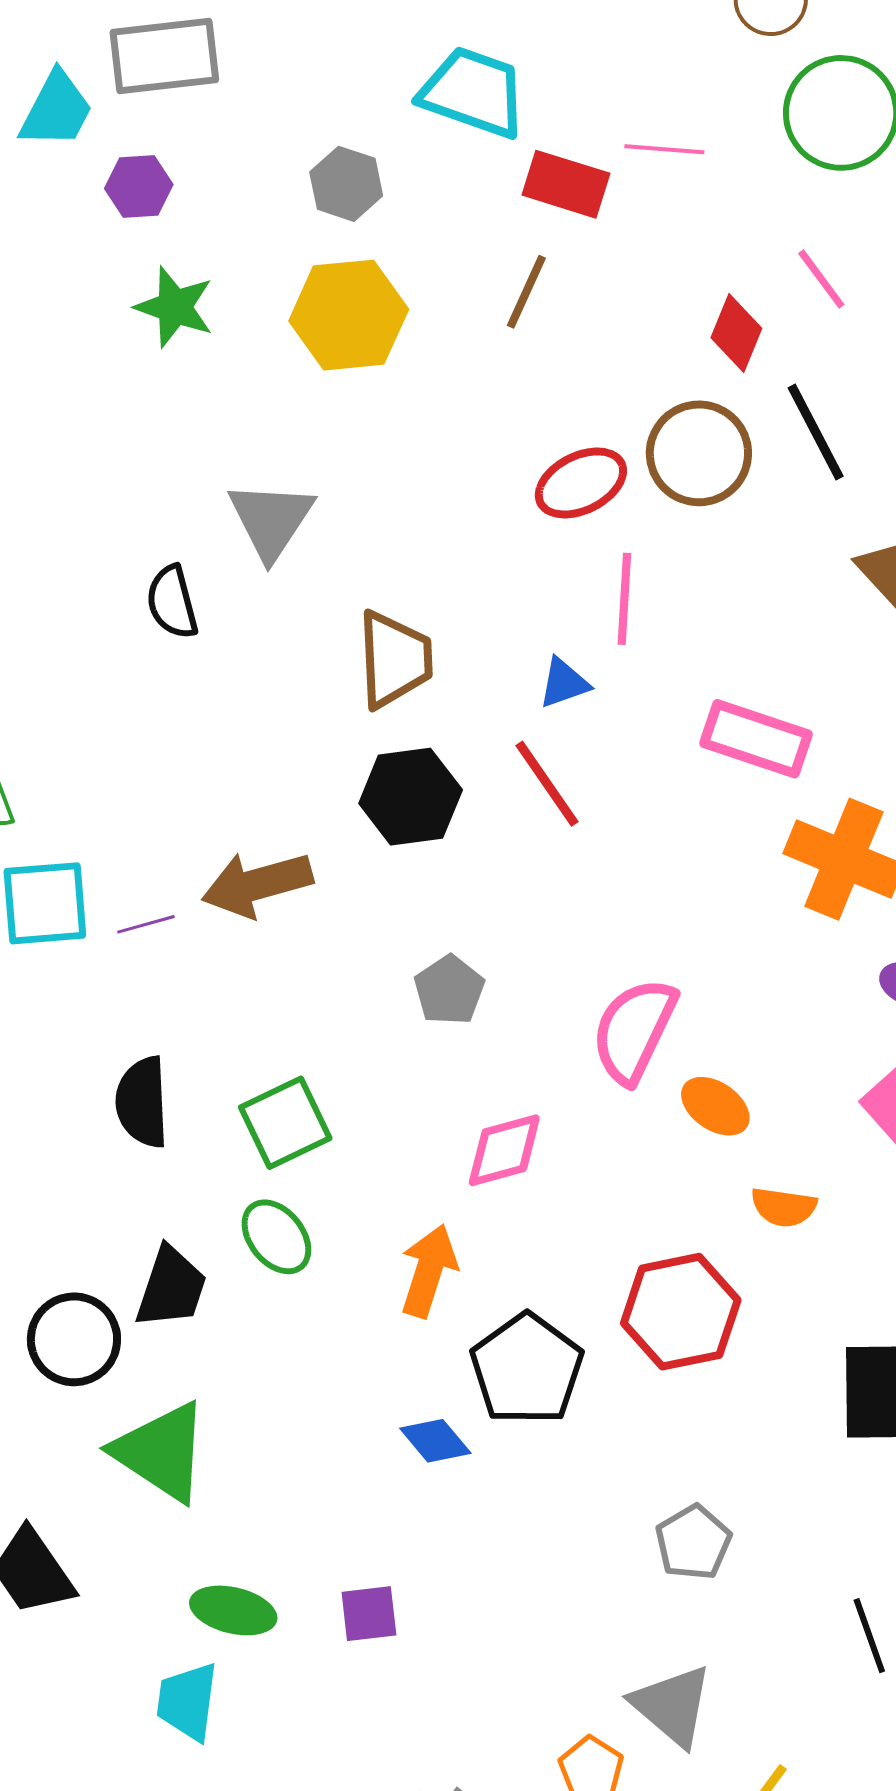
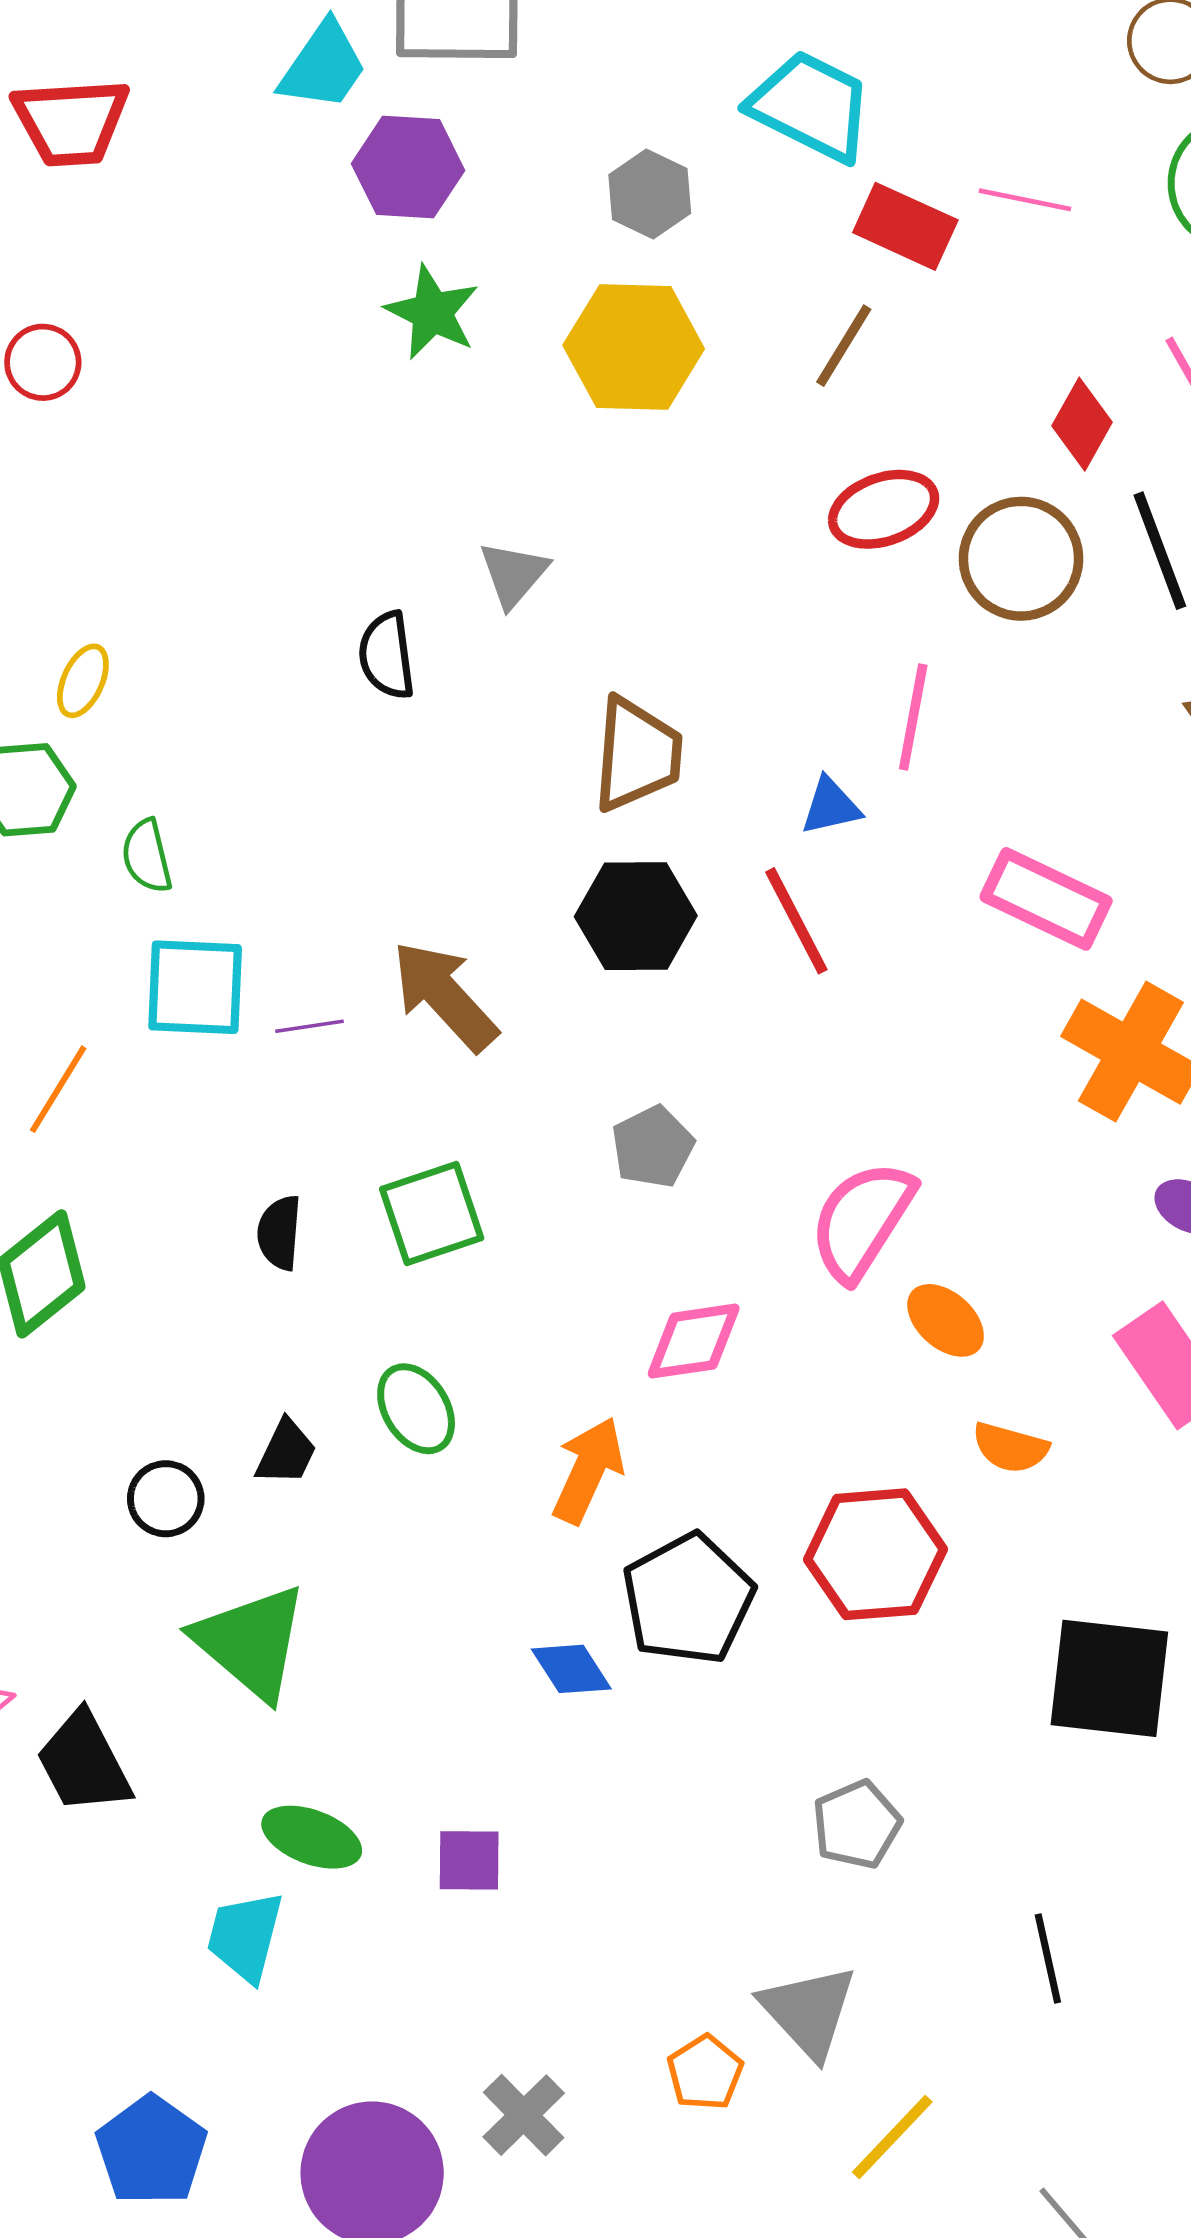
purple hexagon: (139, 186) -> (408, 167), size x1.4
red ellipse: (581, 483) -> (884, 509), moved
gray triangle: (271, 520) -> (513, 574), size x0.7
brown arrow: (257, 884) -> (445, 996), turned 56
black semicircle: (142, 1102) -> (279, 1233), size x0.7
green square: (285, 1123) -> (432, 1213), moved
black trapezoid: (171, 1287) -> (286, 1452), size x0.7
black circle: (74, 1339) -> (166, 1499), size x0.7

